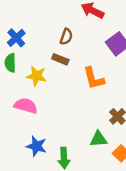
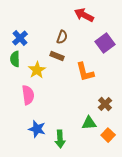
yellow star: (37, 76) -> (37, 70), turned 30
pink semicircle: (26, 106) -> (28, 95), turned 66

